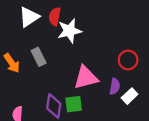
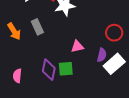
pink triangle: (86, 78) -> (77, 46), size x0.6
white rectangle: (130, 96) -> (114, 64), size x1.5

